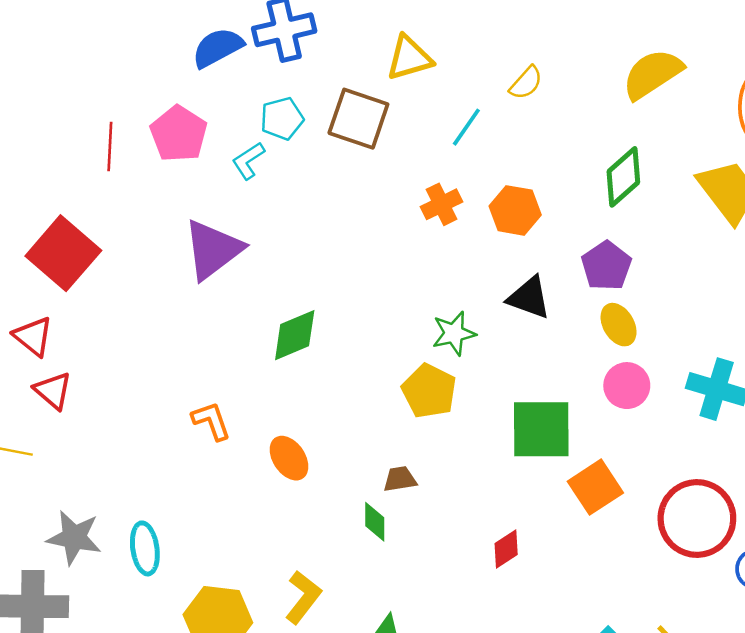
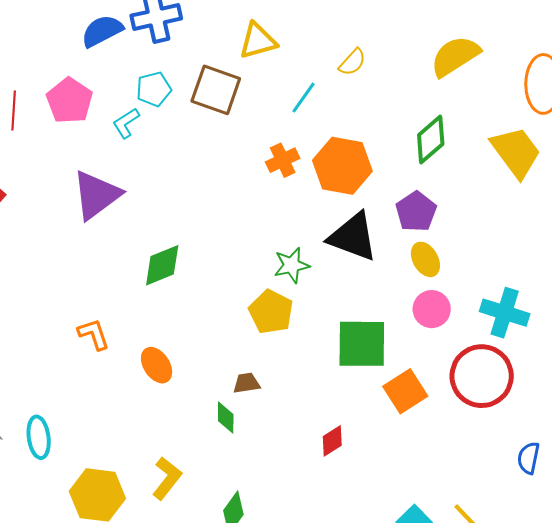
orange hexagon: (515, 210) -> (342, 166), size x1.4
black triangle: (529, 298) -> (353, 237), size x1.4
red circle: (697, 518) -> (482, 376), moved

